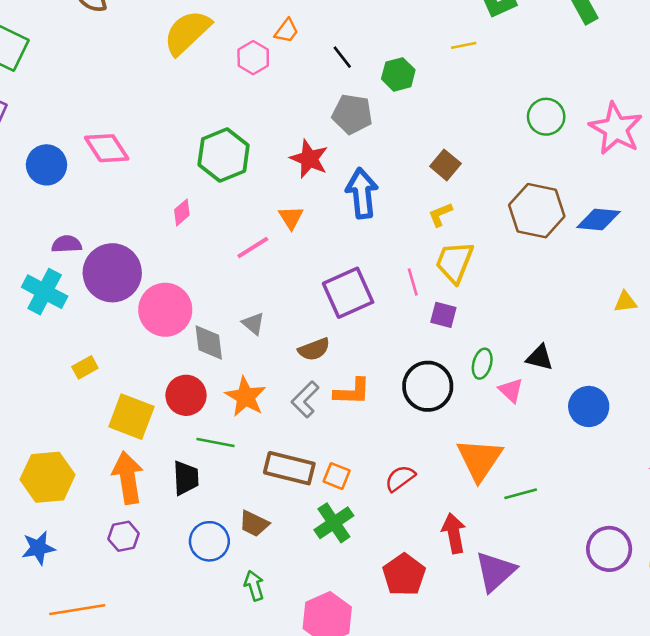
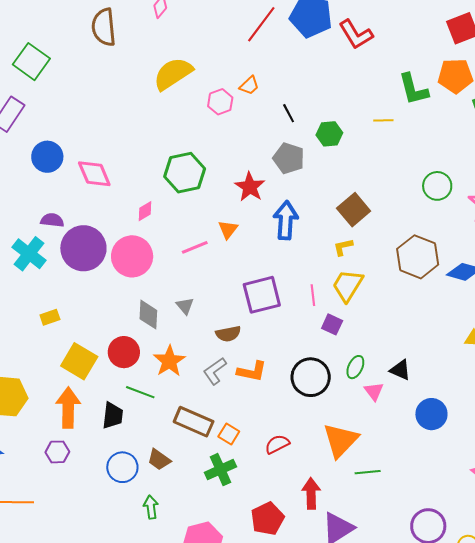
pink diamond: (107, 148) -> (94, 174), moved
brown square: (445, 165) -> (354, 210), size x1.4
pink circle: (165, 310) -> (132, 256), moved

